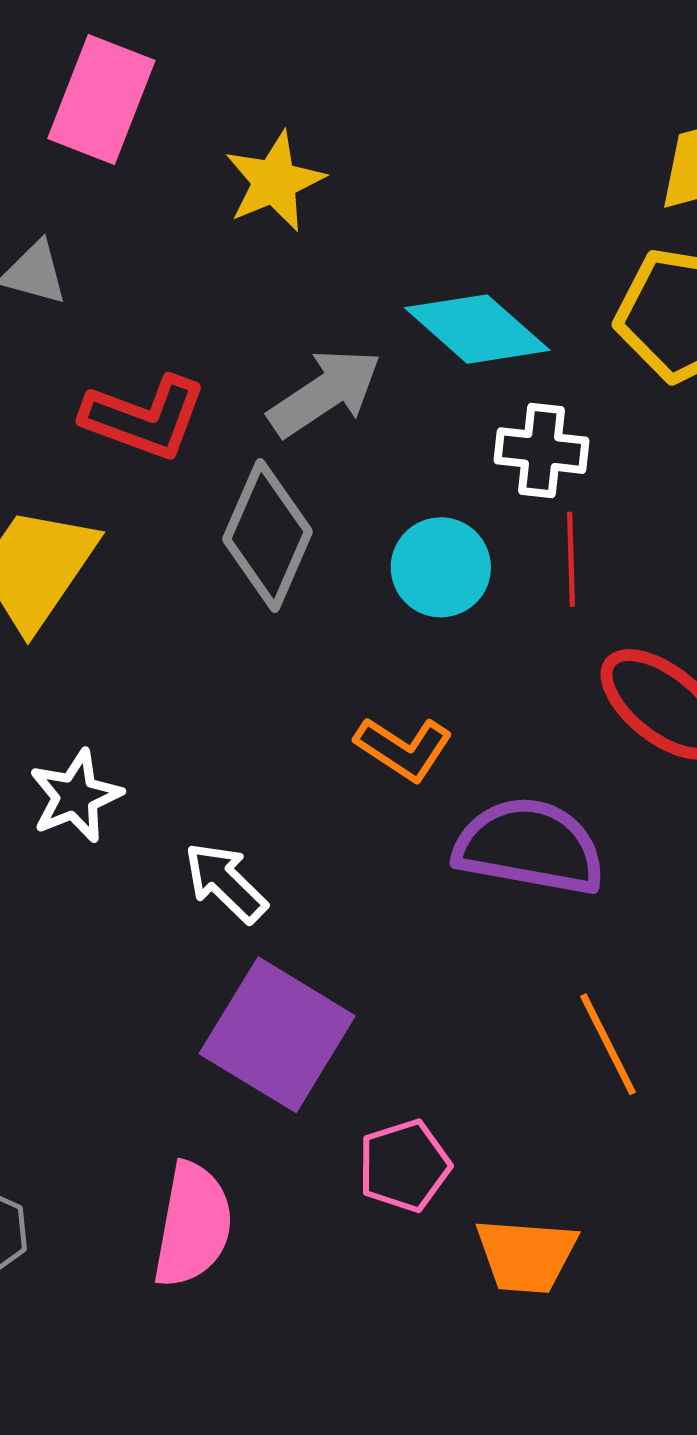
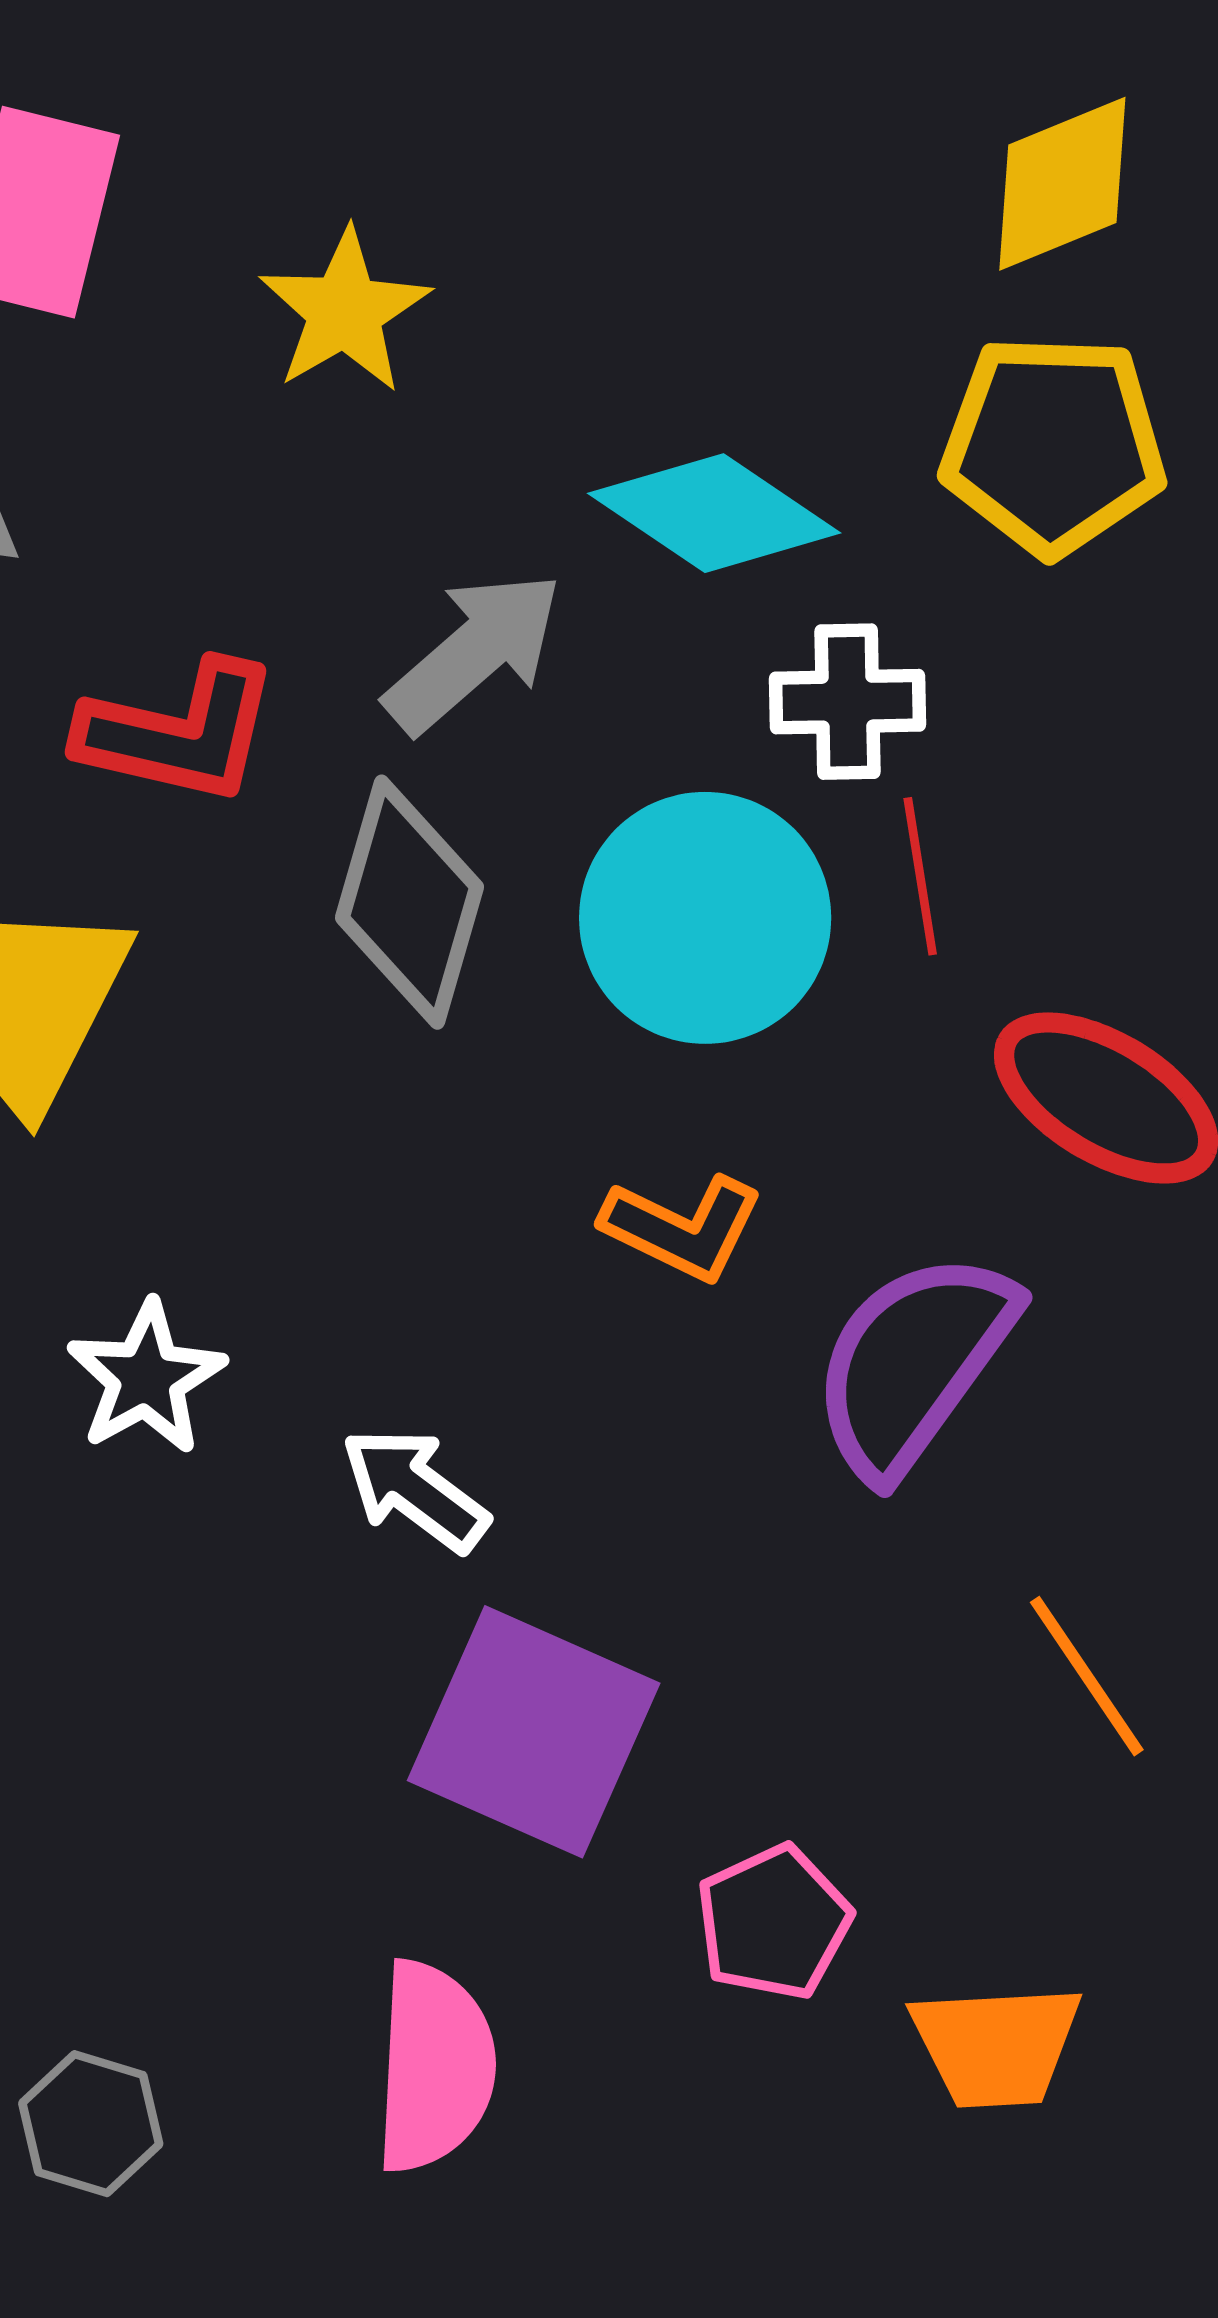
cyan circle: (441, 567) -> (705, 918), size x1.5
purple semicircle: (530, 846) -> (913, 1364), turned -57

